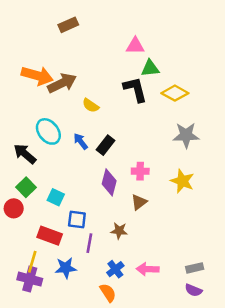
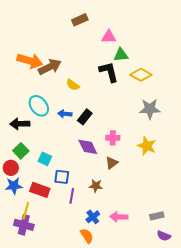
brown rectangle: (68, 25) -> (80, 20), moved
blue arrow: (81, 141) -> (65, 114), turned -48
black arrow: (25, 154) -> (20, 124), turned -42
purple diamond: (109, 182) -> (88, 147), turned -40
blue star: (66, 268) -> (14, 186), moved
purple semicircle: (193, 290) -> (164, 236), moved

